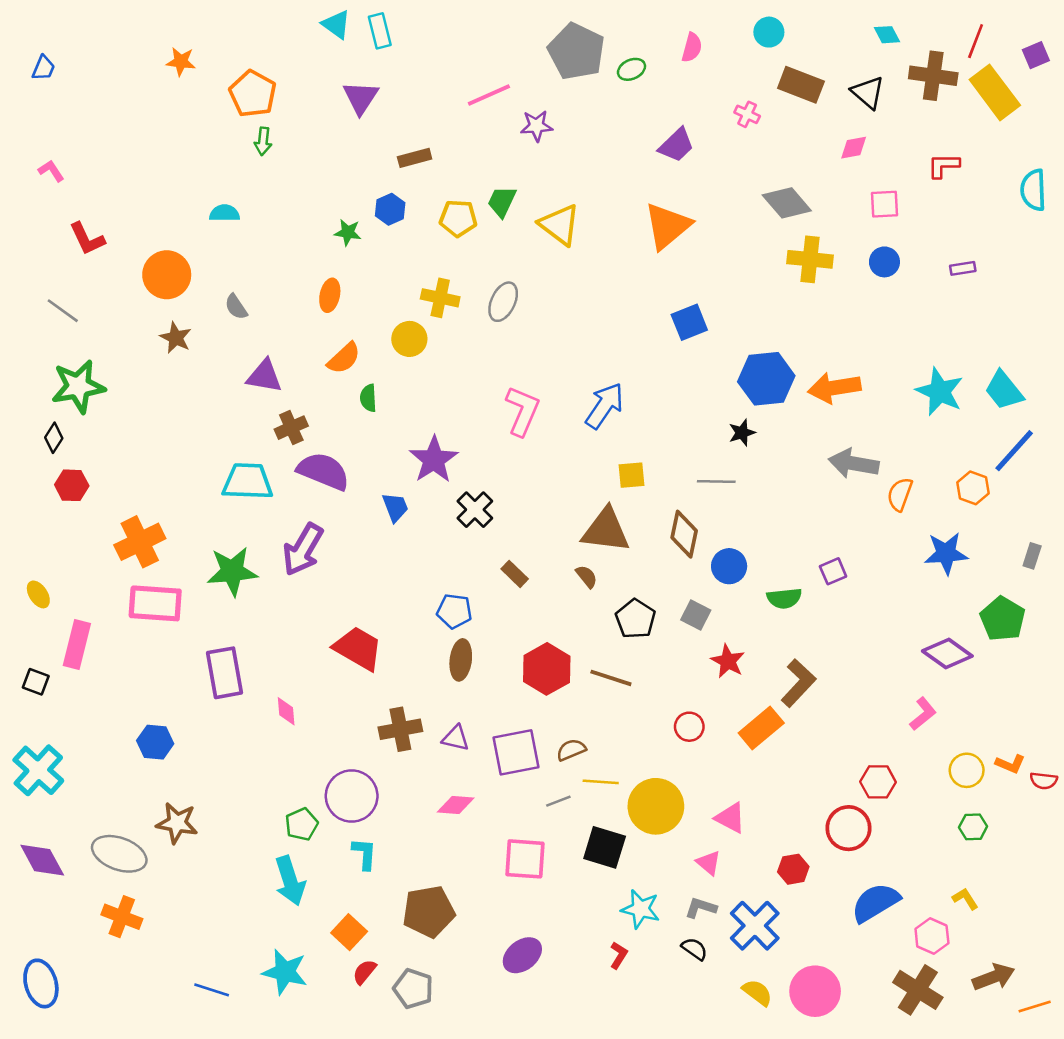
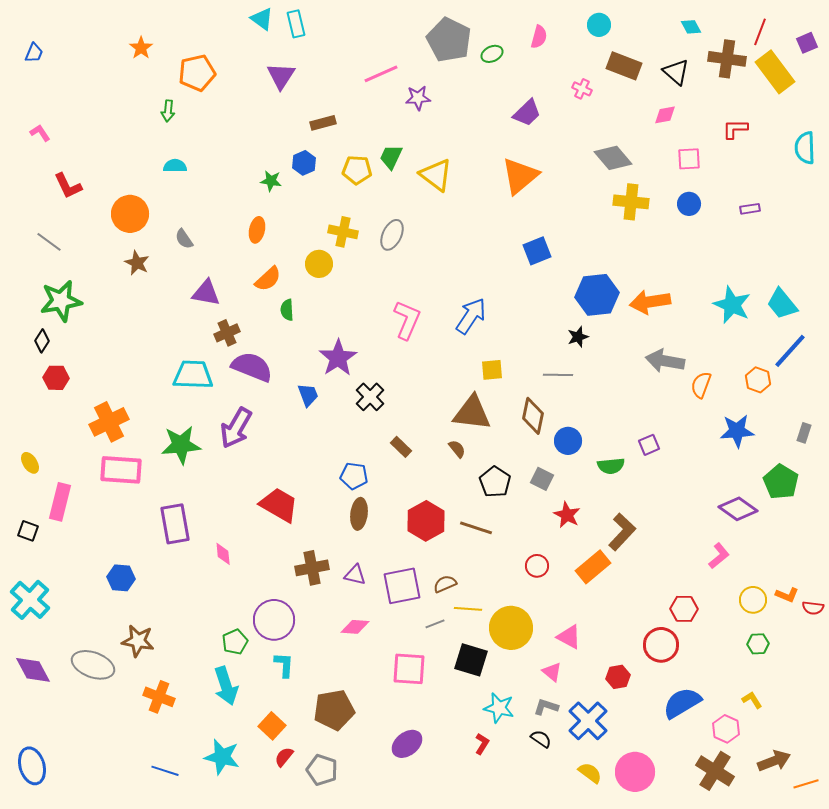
orange star: (181, 62) -> (141, 48), turned 30
orange pentagon: (253, 94) -> (197, 73), turned 30
green arrow: (263, 141) -> (168, 111), moved
orange cross: (122, 917) -> (159, 697), moved

